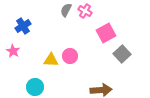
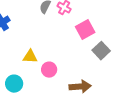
pink circle: (70, 56) -> (49, 70), moved

